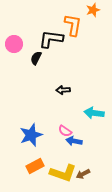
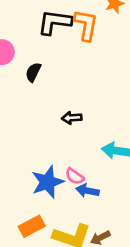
black L-shape: (51, 39) -> (55, 22), moved
blue star: (31, 135) -> (47, 182), moved

